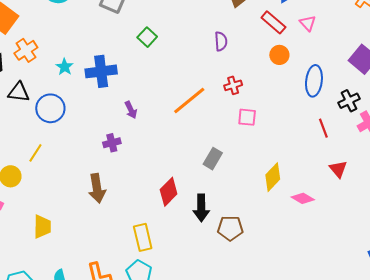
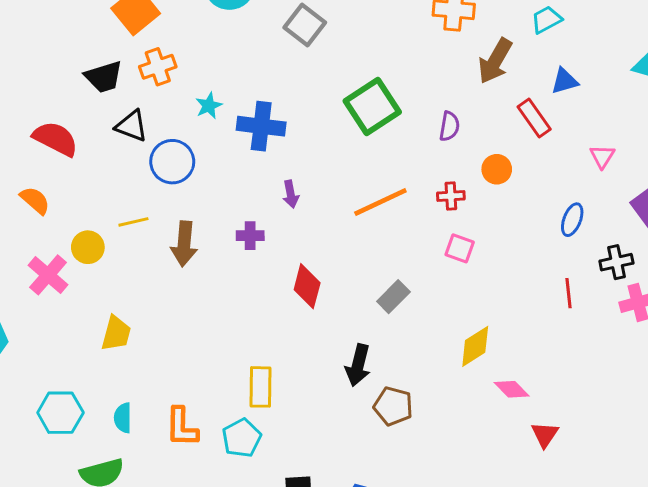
pink triangle: (308, 23) -> (602, 156), moved
green square: (147, 37) -> (372, 107), moved, size x1.8
orange circle: (279, 55) -> (497, 169), moved
blue ellipse: (314, 81) -> (572, 220), size x0.7
yellow line: (35, 153) -> (133, 222), turned 30
red triangle: (338, 169) -> (545, 435), moved
brown arrow: (97, 188) -> (184, 244), moved
red diamond: (169, 192) -> (307, 286), moved, turned -44

